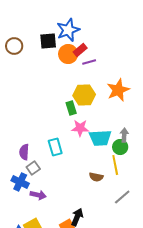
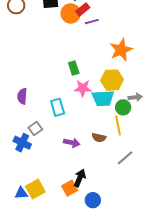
yellow hexagon: (84, 95) -> (112, 80), moved
gray arrow: (124, 135) -> (135, 97), moved, turned 80
purple semicircle: (24, 152) -> (22, 96), moved
purple arrow: (38, 195) -> (72, 143), moved

